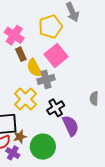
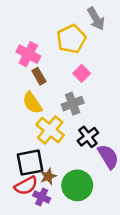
pink square: (56, 55) -> (82, 73), size x0.6
yellow semicircle: (34, 68) -> (32, 103), moved

